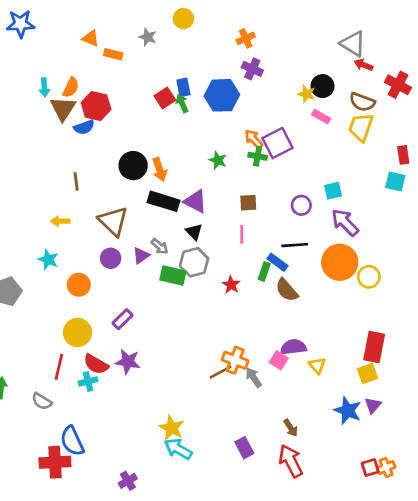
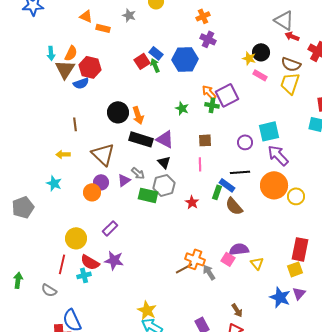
blue rectangle: (183, 87) -> (156, 53), turned -40
cyan square: (333, 191) -> (269, 131), size x1.5
orange circle: (79, 285) -> (92, 192), moved

